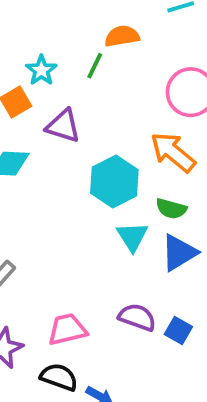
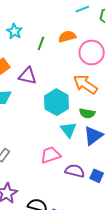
orange semicircle: (122, 36) -> (67, 37), moved
cyan star: (41, 70) -> (14, 31), moved
pink trapezoid: (67, 329) -> (50, 155), moved

